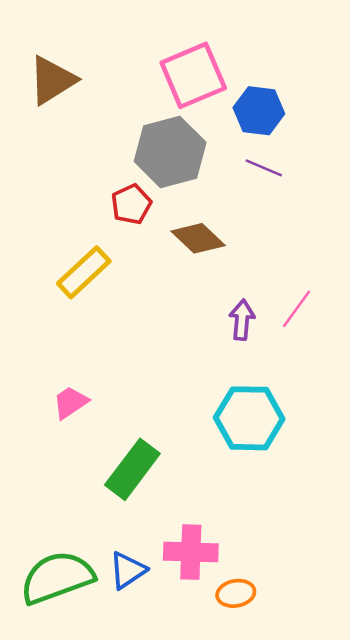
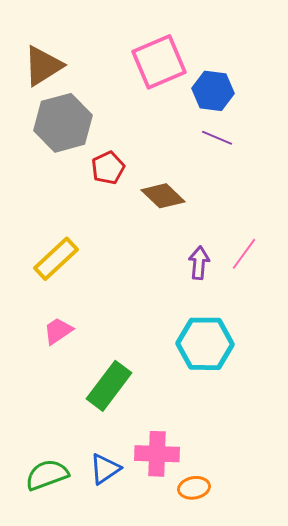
gray hexagon: (170, 152) -> (63, 123), moved
yellow rectangle: (84, 272) -> (56, 259), moved
green semicircle: (57, 578) -> (47, 475), size x0.7

